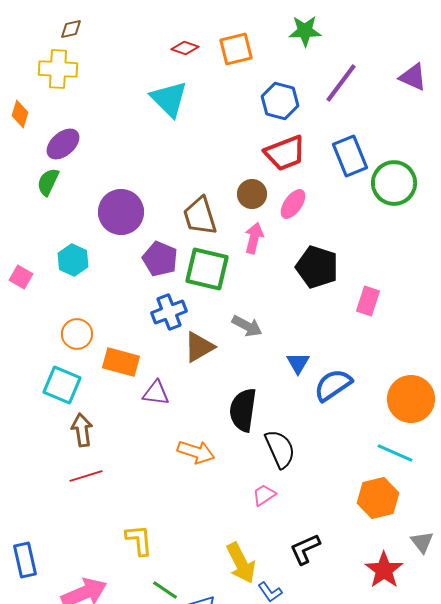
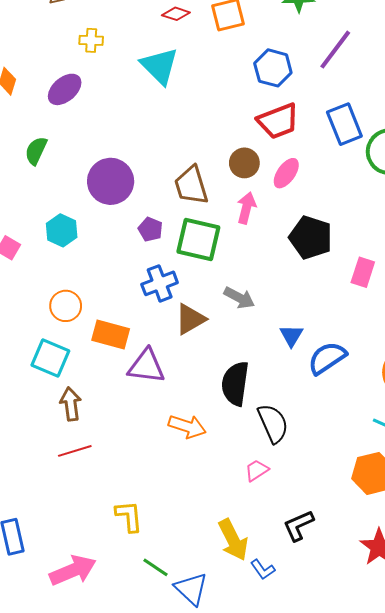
yellow cross: (58, 69) -> (91, 40), moved, size x0.6
purple ellipse: (63, 144) -> (65, 89), moved
purple pentagon: (160, 259) -> (150, 229), size x0.7
purple triangle: (156, 393) -> (146, 366), size x1.4

